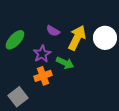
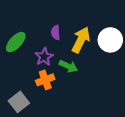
purple semicircle: (53, 31) -> (56, 33), turned 56

